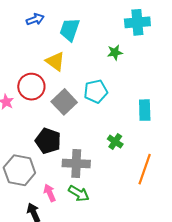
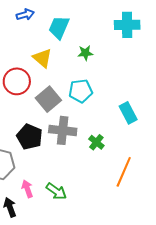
green star: (115, 52) -> (85, 53), moved
cyan rectangle: (145, 110) -> (128, 113), turned -30
gray cross: (76, 163) -> (63, 130), moved

